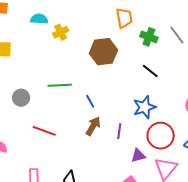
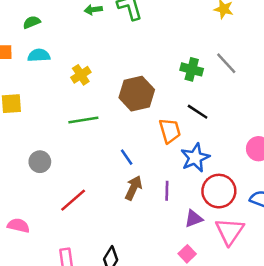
orange trapezoid: (124, 18) -> (170, 131), moved
cyan semicircle: (39, 19) -> (39, 55), moved
green line: (60, 85) -> (83, 120), moved
red line: (44, 131) -> (73, 200), turned -55

